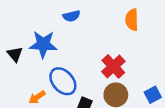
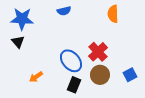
blue star: (43, 44) -> (22, 19), moved
blue ellipse: (63, 81) -> (71, 61), moved

